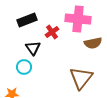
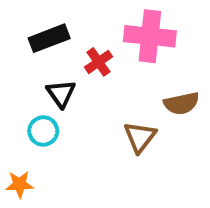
brown semicircle: (93, 43) -> (181, 103), moved
brown triangle: (81, 78) -> (140, 137), moved, size x0.7

